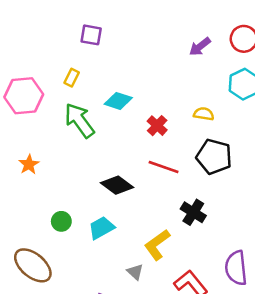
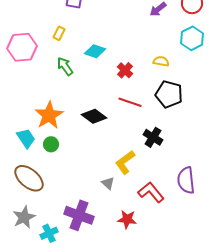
green arrow: (79, 120) -> (65, 66), size x0.7
orange star: (29, 164) -> (49, 115), moved, size x1.8
cyan trapezoid: (101, 228) -> (26, 138), moved, turned 85

